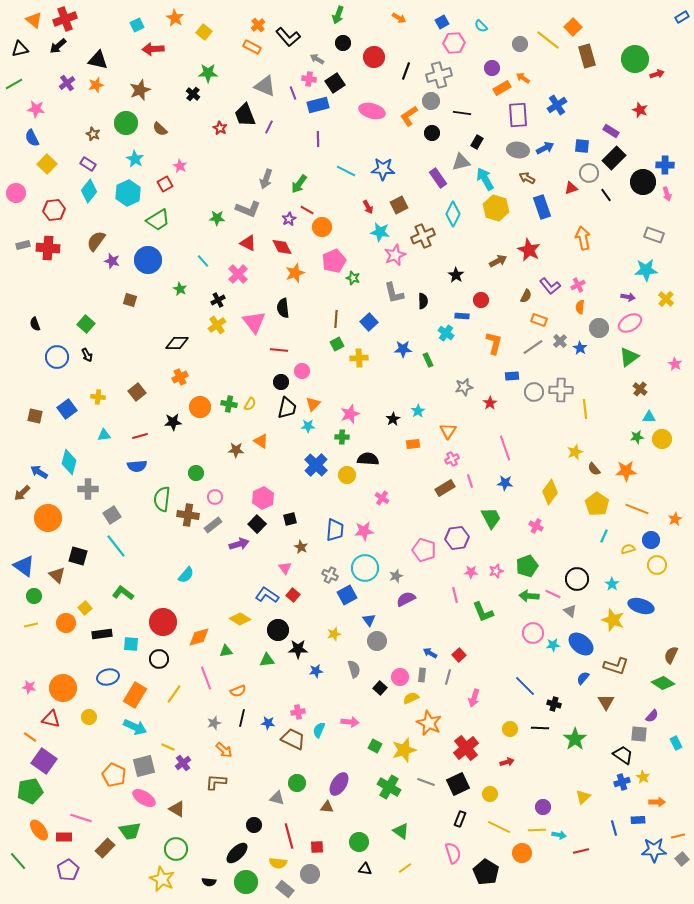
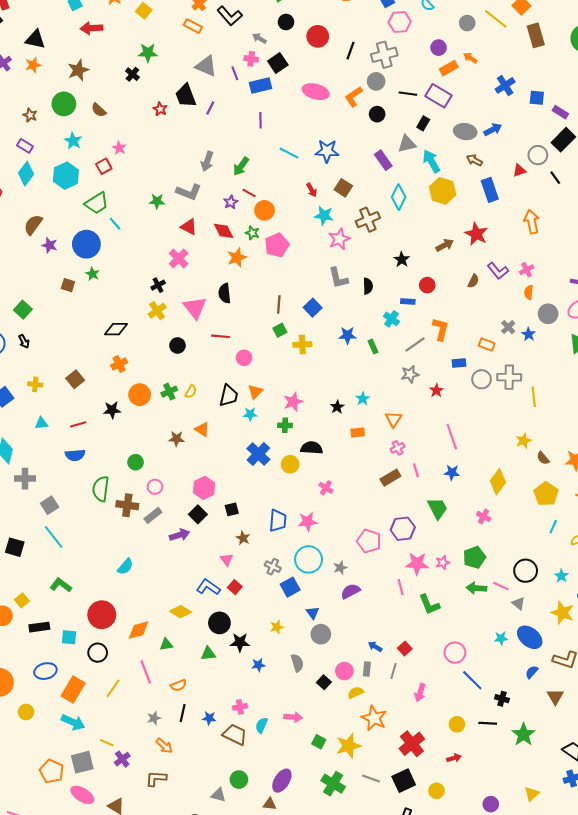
purple rectangle: (518, 115) -> (439, 96), moved, turned -55
blue square: (582, 146) -> (537, 98), moved
brown square: (399, 205) -> (343, 188), turned -30
cyan line: (203, 261) -> (115, 224), moved
green star: (353, 278) -> (252, 233), moved
green star: (180, 289) -> (93, 274), moved
orange rectangle: (539, 320) -> (487, 344), moved
gray line: (533, 347) -> (415, 344), moved
black circle: (281, 382) -> (177, 346), moved
green cross: (229, 404) -> (169, 392), turned -35
pink star: (471, 572) -> (417, 564), size x1.6
pink circle: (533, 633) -> (455, 653), moved

